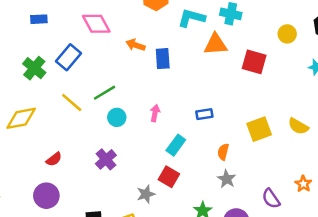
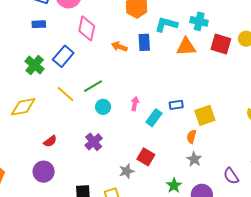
pink diamond: (96, 24) -> (87, 28), turned 40
blue rectangle: (163, 59) -> (144, 42), moved
red square: (254, 62) -> (221, 44), moved
yellow square: (259, 129) -> (205, 115), moved
cyan rectangle: (176, 145) -> (154, 118), moved

